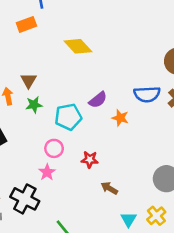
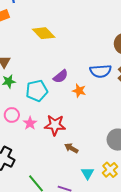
pink circle: (54, 148) -> (12, 115), moved
red star: (90, 159) -> (55, 125), size x1.5
pink star: (47, 172) -> (30, 123), moved

